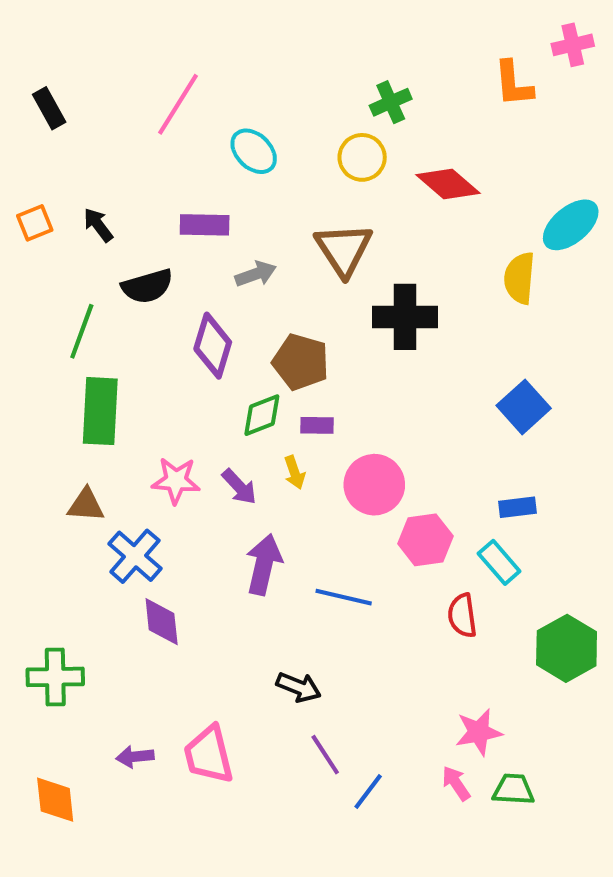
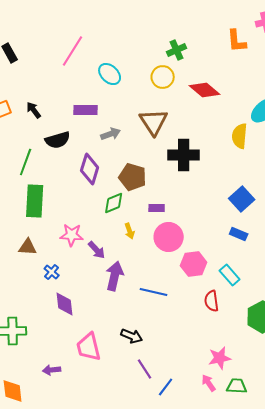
purple rectangle: (317, 425) -> (157, 208), moved
purple arrow: (239, 487) -> (97, 250), moved
blue rectangle: (517, 507) -> (239, 234), moved, turned 30
blue cross: (135, 556) -> (52, 272), size x0.6
pink trapezoid: (209, 755) -> (89, 347), moved

